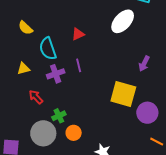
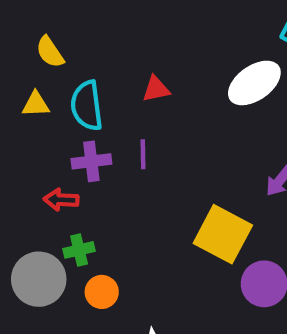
yellow triangle: (23, 69) -> (36, 104), moved
red arrow: (36, 97) -> (61, 200), moved, turned -56

